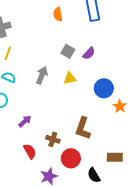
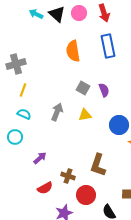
orange semicircle: (58, 14) -> (73, 51), size x1.5
purple semicircle: (89, 53) -> (104, 90), turned -64
red semicircle: (30, 151) -> (45, 188), turned 91

